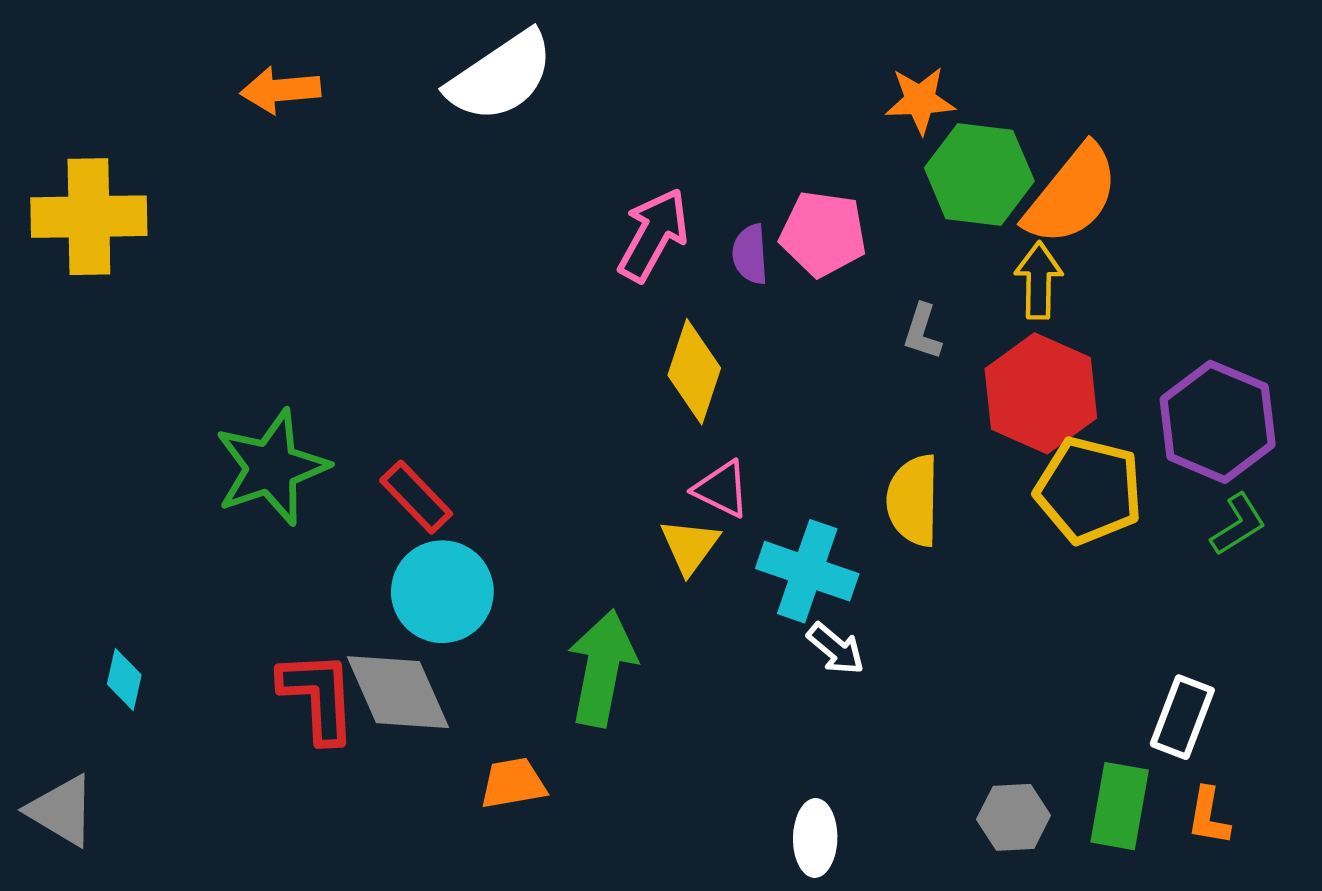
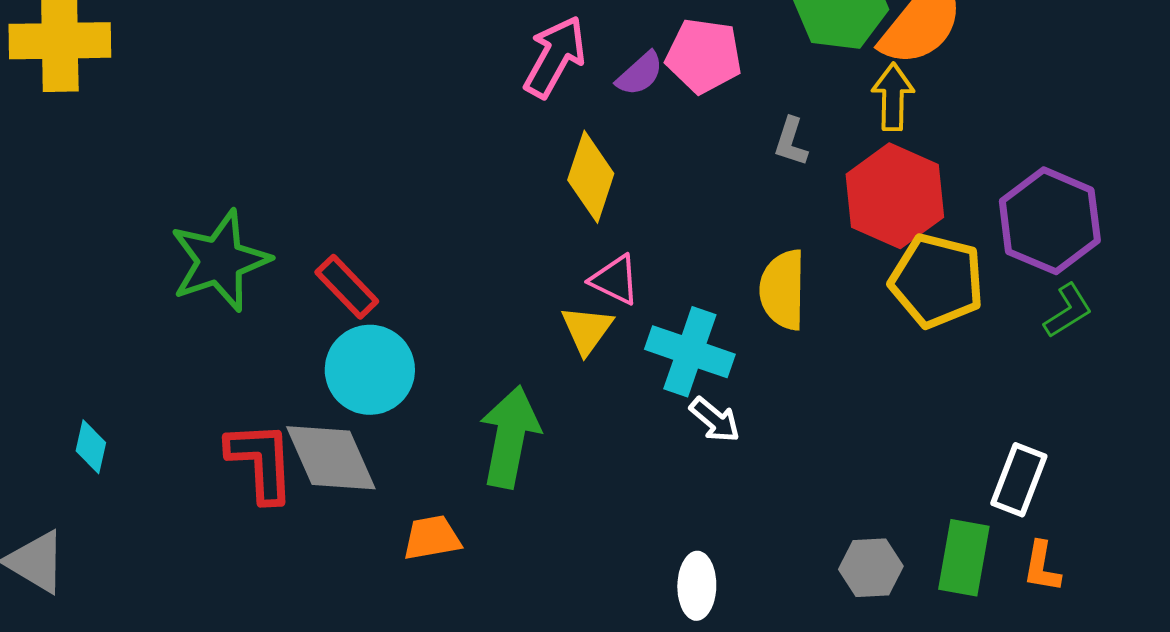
purple semicircle: (750, 254) -> (640, 74), turned -128

